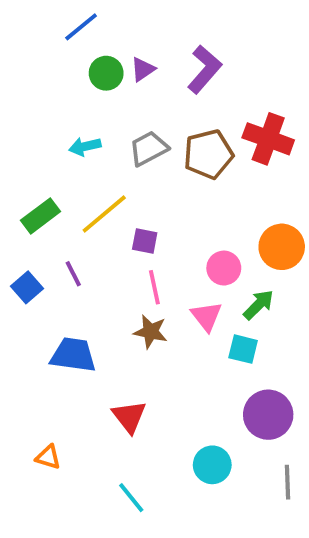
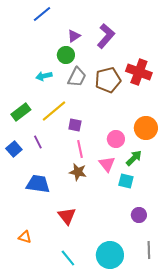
green circle: (106, 73) -> (66, 55), moved
gray trapezoid: (149, 148) -> (77, 77), turned 145
purple circle: (268, 415) -> (139, 215), size x0.6
cyan circle: (212, 465) -> (110, 255), moved, size x1.4

